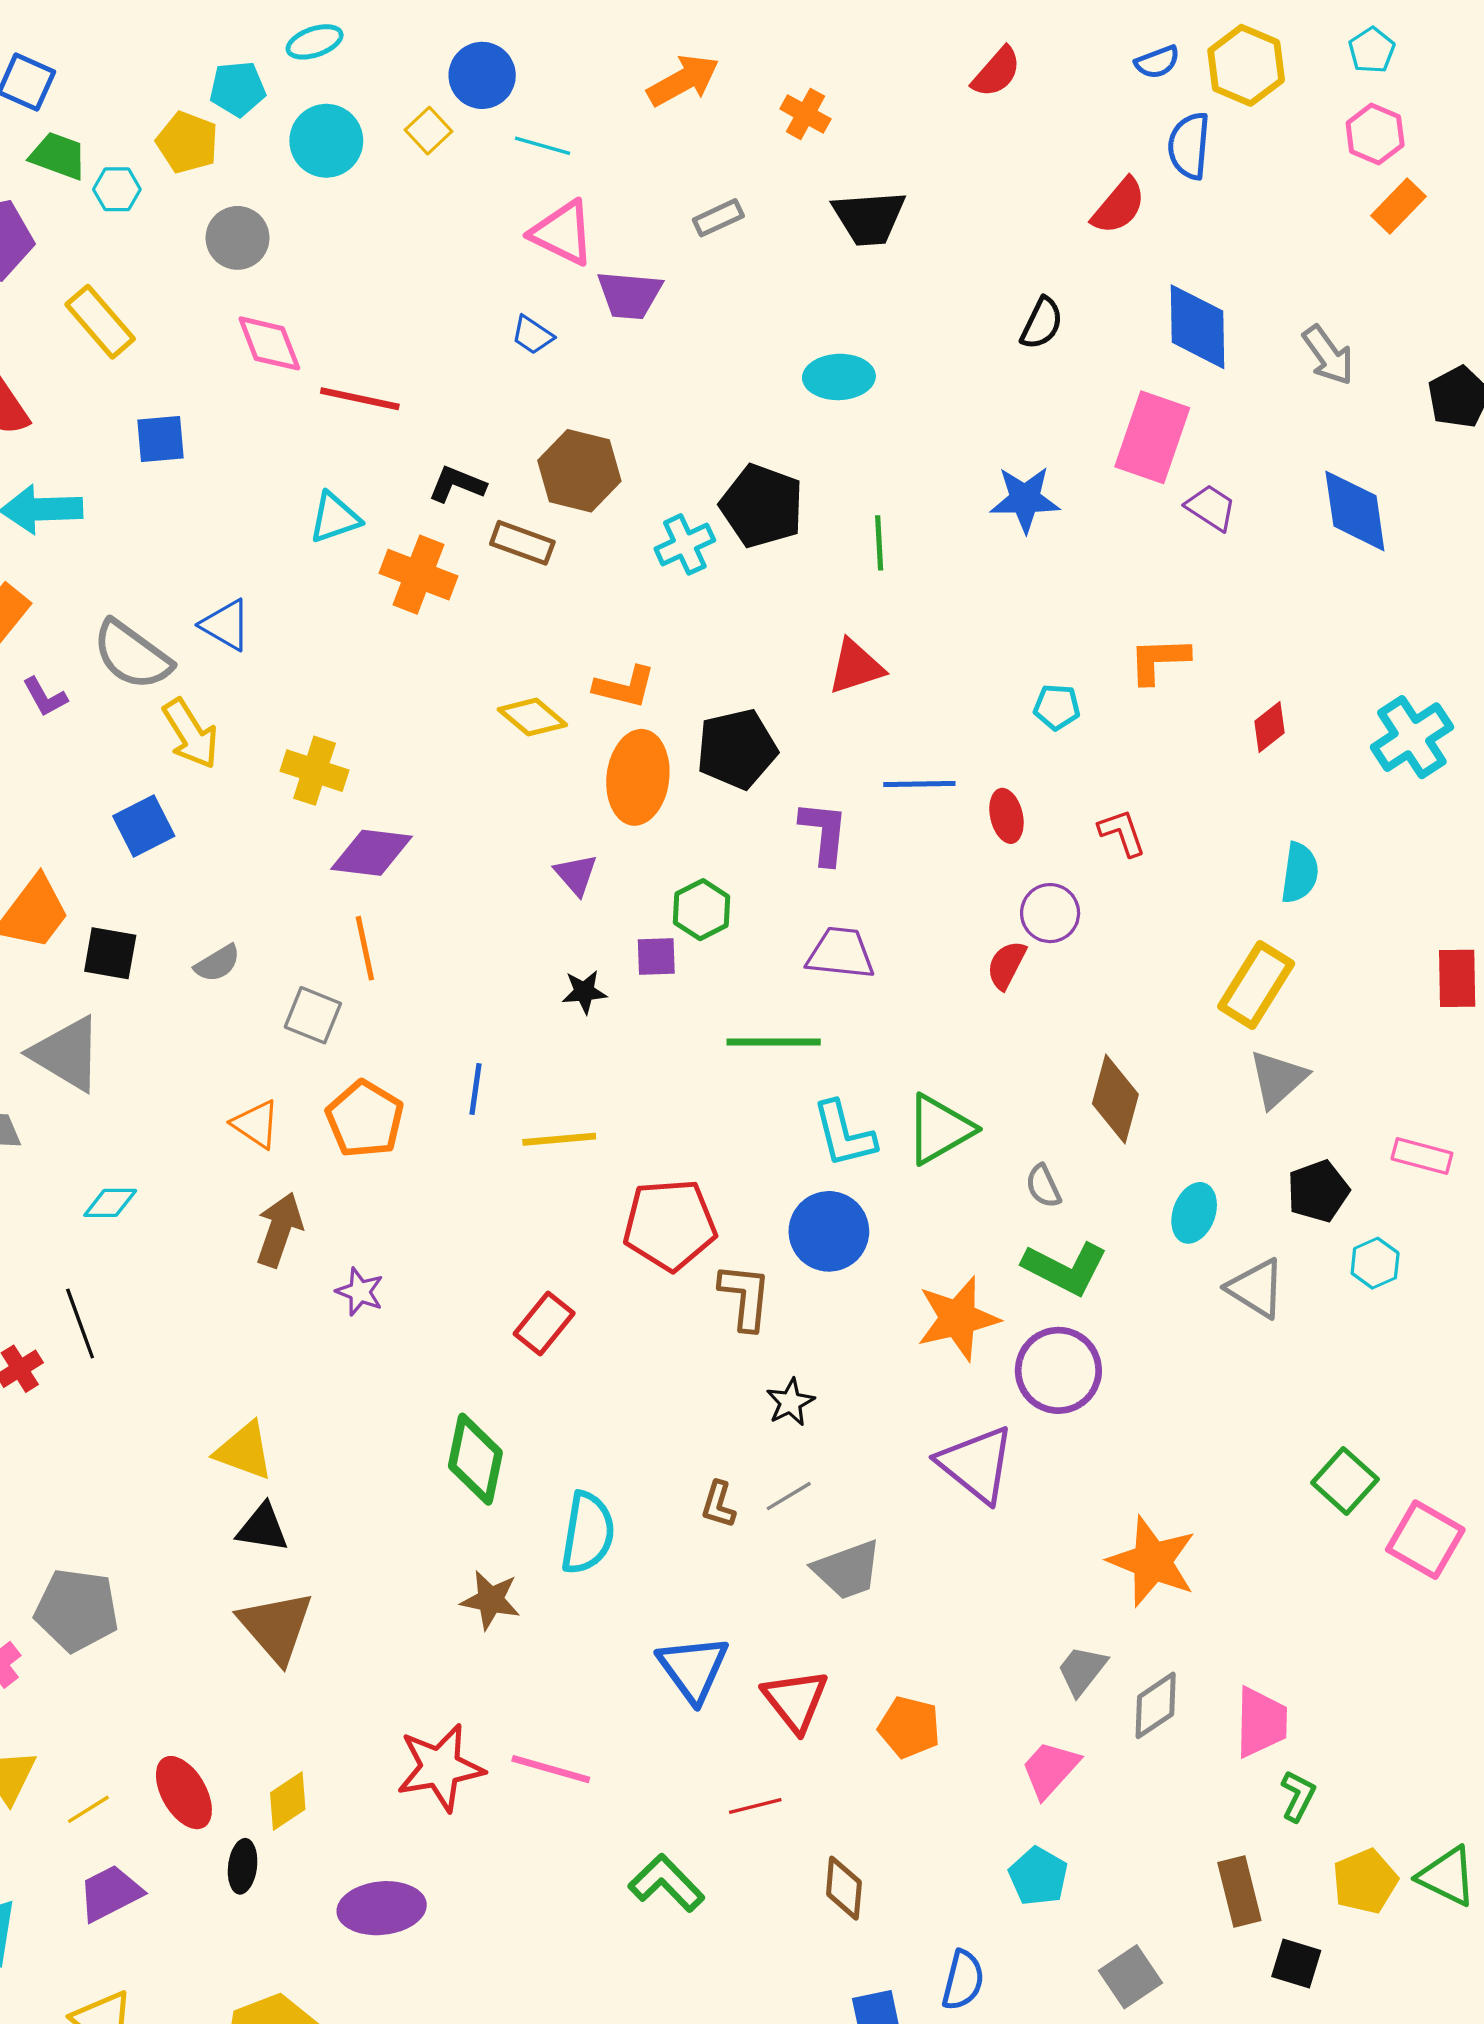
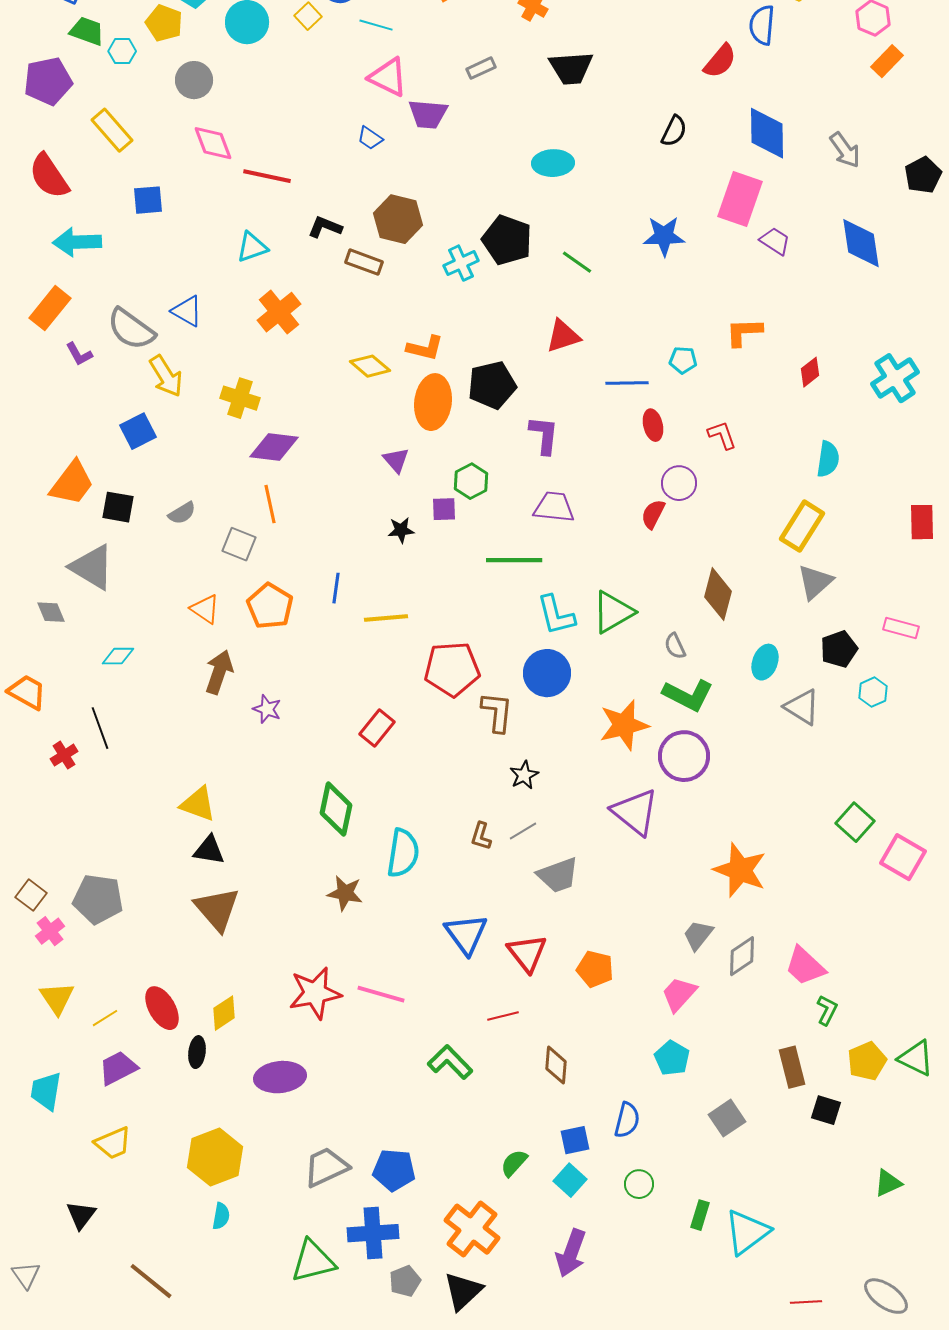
green line: (879, 543) -> (577, 262), turned -52
orange cross: (418, 575) -> (279, 312), moved, turned 30
blue line: (919, 784) -> (627, 383), moved
pink trapezoid: (1261, 1722) -> (805, 966), turned 132

